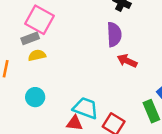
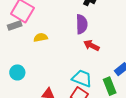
yellow semicircle: (37, 55) -> (41, 38), moved
cyan trapezoid: (85, 108) -> (82, 78), moved

